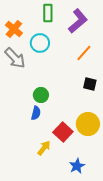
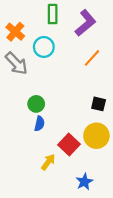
black square: (90, 84) -> (99, 104), moved
green circle: (41, 95) -> (36, 104), moved

